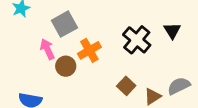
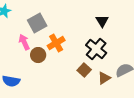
black triangle: (172, 31) -> (102, 21), moved
black cross: (137, 40) -> (96, 49), moved

